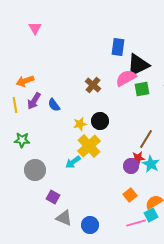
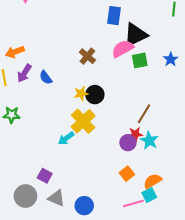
yellow star: (80, 124) -> (81, 94), moved
gray circle: (35, 170) -> (25, 196), moved

